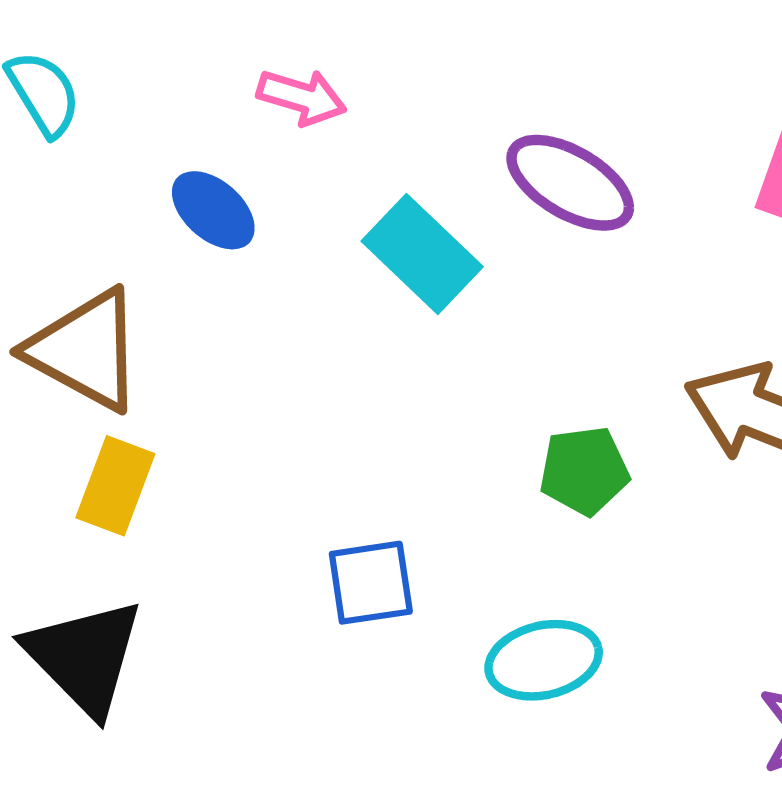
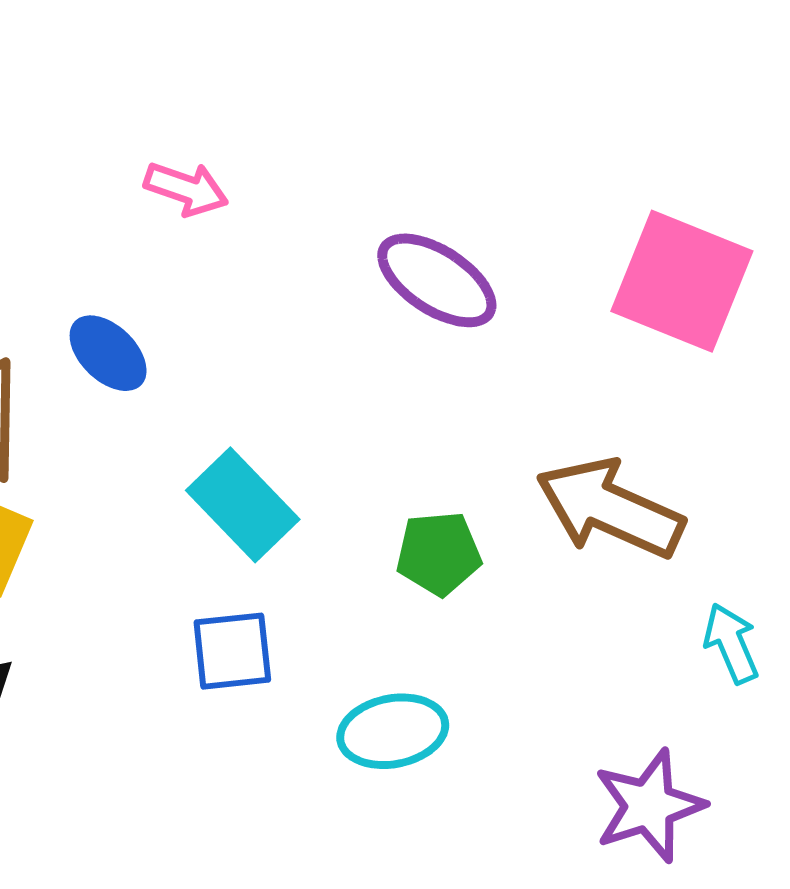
blue ellipse: (213, 210) -> (108, 353), moved
cyan rectangle: (422, 254) -> (243, 505), moved

